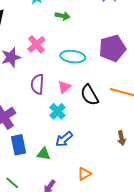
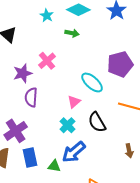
cyan ellipse: (73, 57) -> (92, 83), moved, turned 35
purple semicircle: (37, 84) -> (31, 97), moved
black semicircle: (90, 95) -> (97, 122), moved
blue arrow: (64, 139) -> (74, 152), size x1.4

